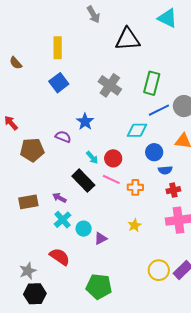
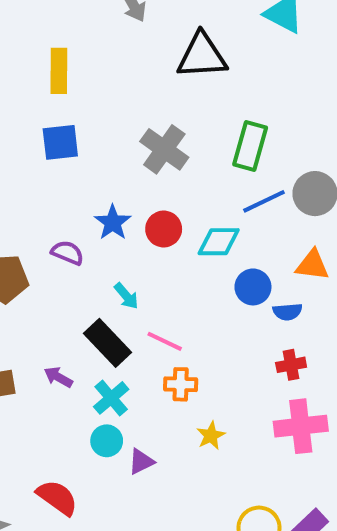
blue square: (59, 83) -> (60, 142), turned 30
red circle: (113, 158) -> (164, 229), moved
blue semicircle: (165, 170) -> (287, 312), moved
orange cross: (135, 187) -> (181, 384), moved
cyan cross: (63, 220) -> (111, 398), moved

